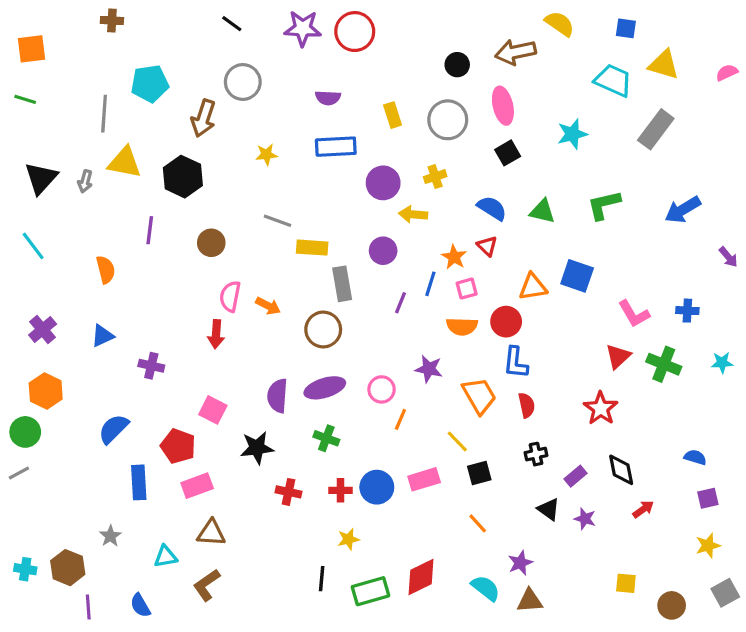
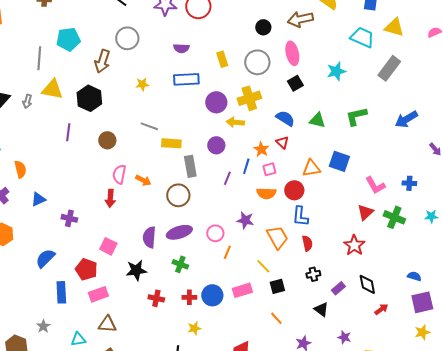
yellow cross: (435, 177) -> (249, 98), size x1.6
orange semicircle: (106, 270) -> (20, 169), moved
purple square: (708, 498) -> (422, 302), size x1.6
purple star: (585, 519) -> (344, 337), moved

